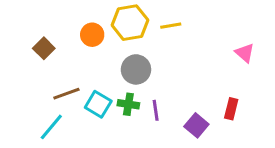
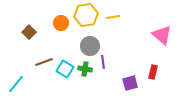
pink triangle: (245, 53) -> (162, 35), size x1.5
purple line: (156, 110) -> (103, 62), moved
purple square: (196, 125) -> (130, 83), turned 35
cyan line: (51, 127) -> (16, 84), moved

